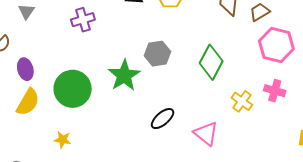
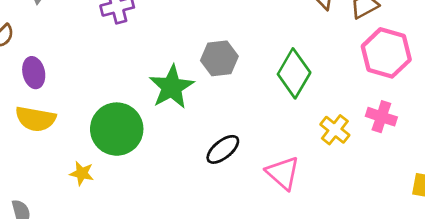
green circle: (73, 89) -> (117, 129), moved
yellow semicircle: (28, 102) -> (36, 119), turned 68

